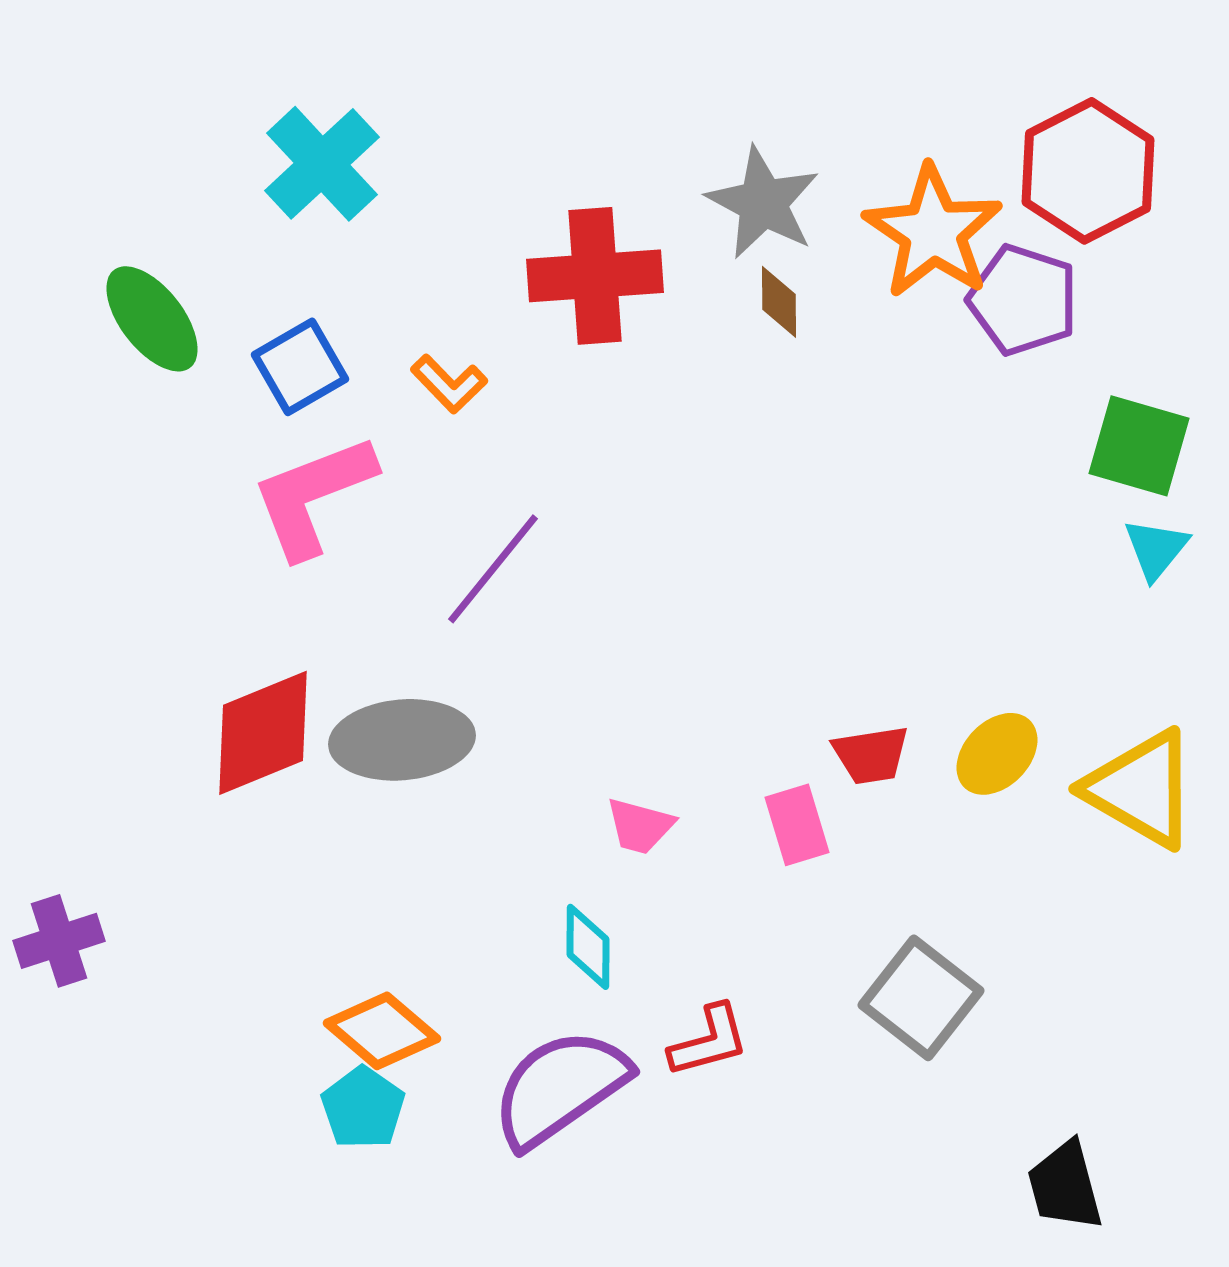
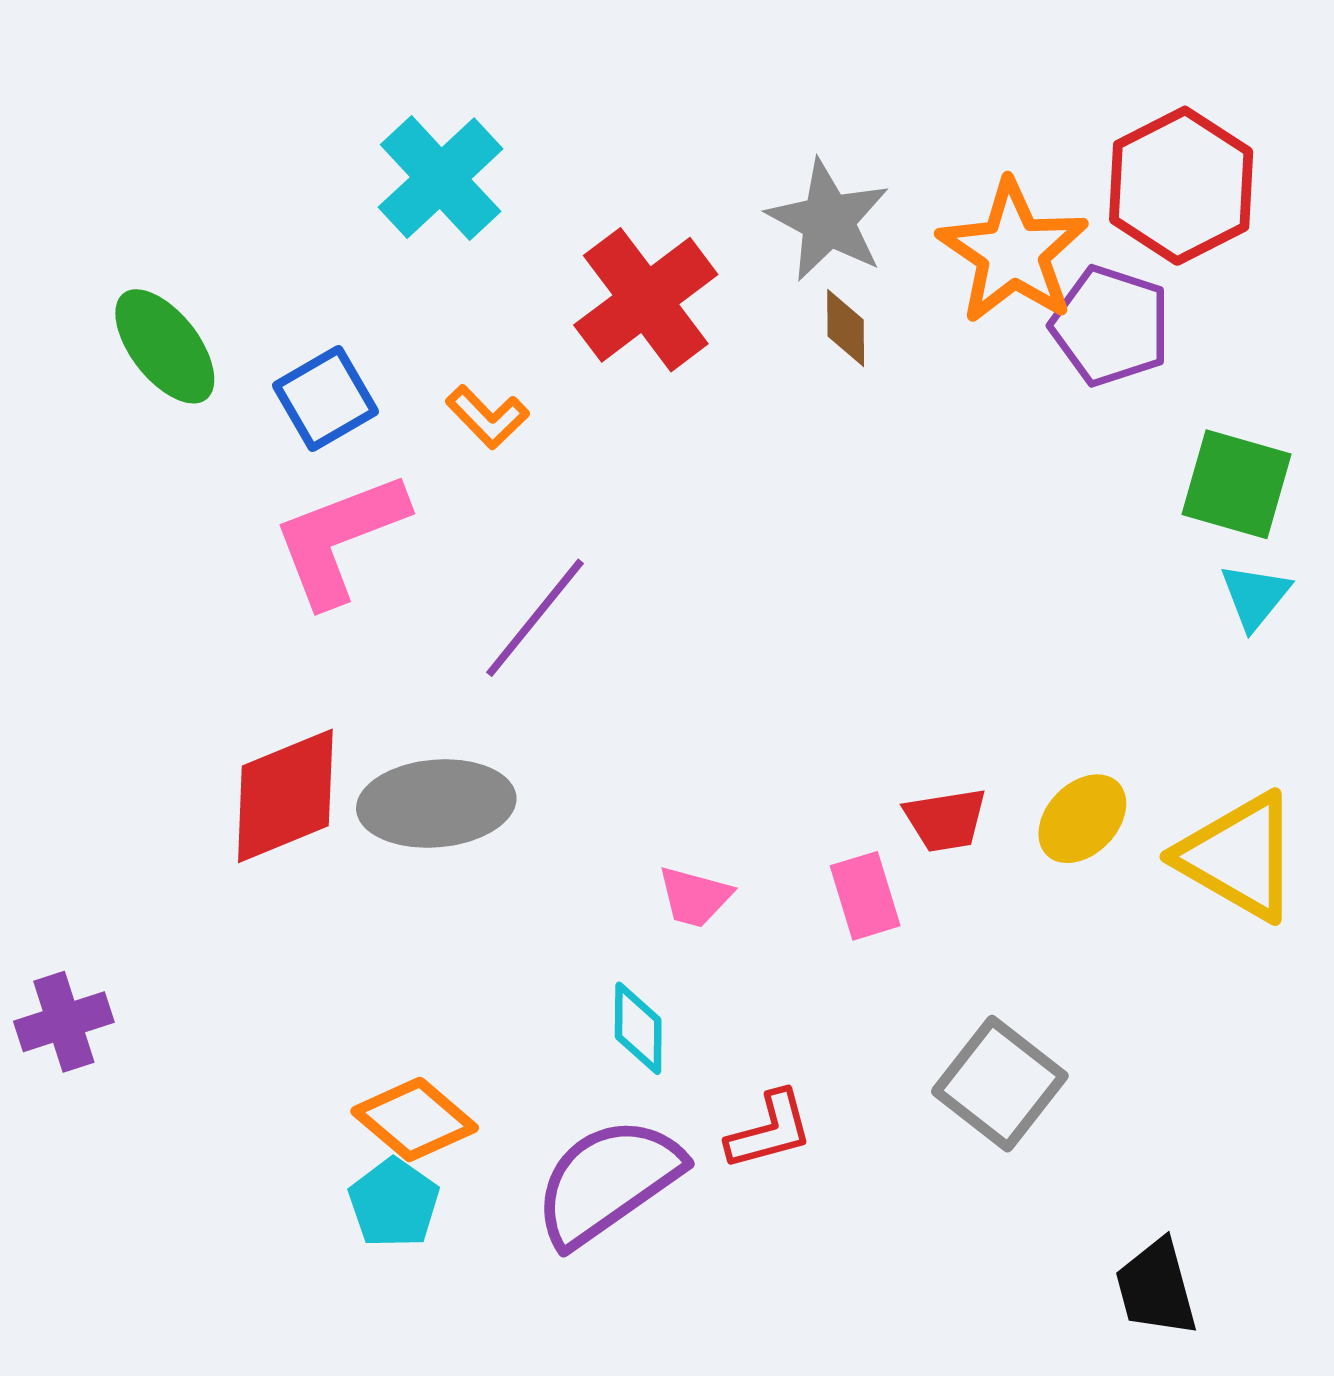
cyan cross: (322, 164) -> (441, 178), moved
red cross: (595, 276) -> (646, 300), turned -33

